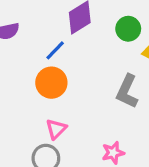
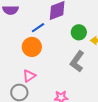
green circle: (128, 29) -> (79, 32), moved

